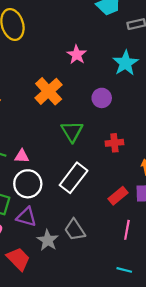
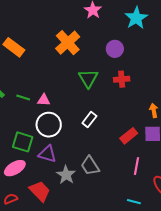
red cross: (114, 143) -> (122, 79), moved
white rectangle: (74, 178) -> (89, 120), size x0.6

